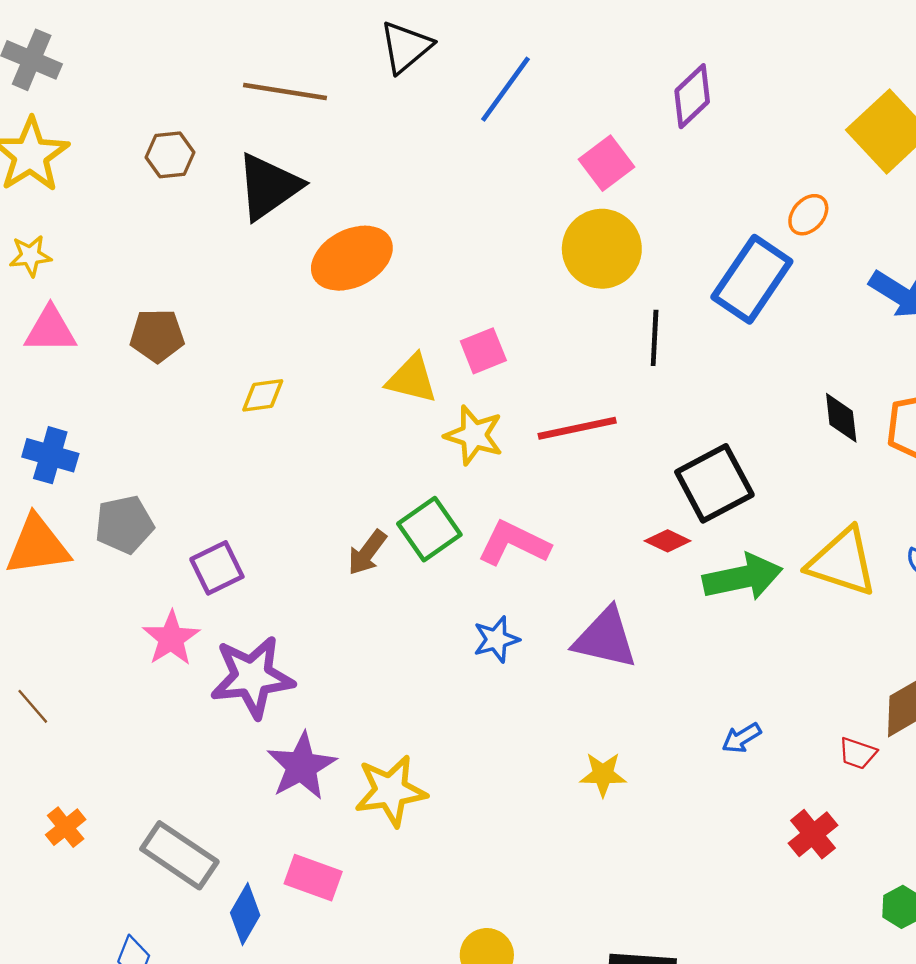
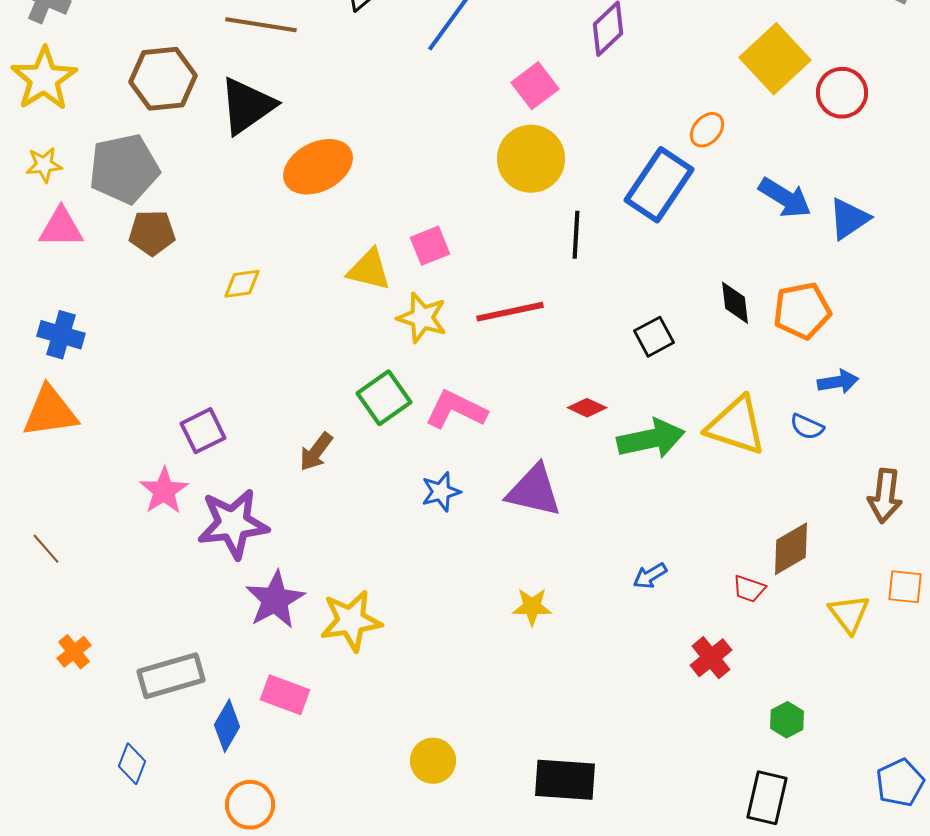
brown hexagon: (170, 155) -> (163, 79), size x1.6
black square: (714, 483) -> (654, 337), moved, size x0.6
gray pentagon: (124, 524) -> (124, 169), moved, size x1.4
brown arrow: (367, 553) -> (316, 452), moved
gray rectangle: (179, 855) -> (171, 676), turned -50

